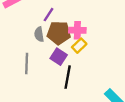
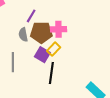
yellow rectangle: (79, 46) -> (54, 49), moved

